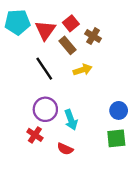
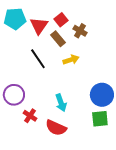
purple circle: (45, 109) -> (14, 95), moved
blue circle: (119, 110) -> (102, 95), size x1.5
red semicircle: (65, 149) -> (56, 128), size x1.5

